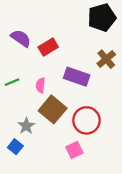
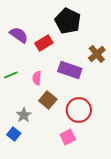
black pentagon: (102, 17) -> (68, 21), moved, turned -30
brown square: (53, 109) -> (48, 100), size x0.7

